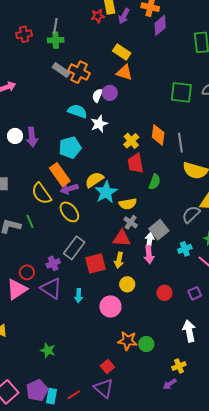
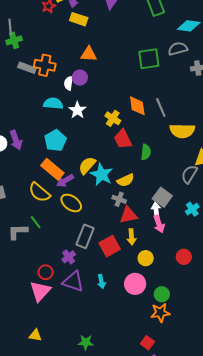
yellow rectangle: (122, 52) -> (79, 19), moved
gray cross: (131, 222) -> (119, 199), moved
green circle: (146, 344) -> (162, 294), moved

